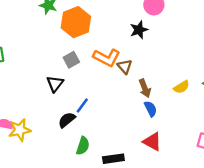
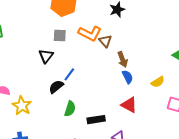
gray square: (71, 60) -> (60, 35), turned 32
yellow semicircle: (181, 87) -> (158, 82), moved
yellow star: (20, 130) -> (22, 106), moved, turned -30

